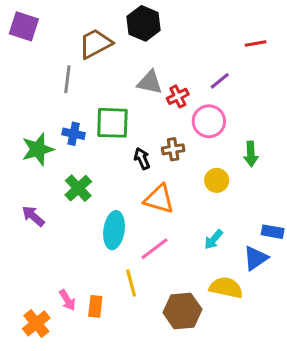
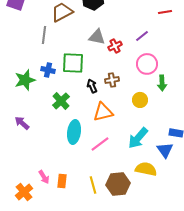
pink circle: (209, 121) -> (147, 64), moved
green cross: (78, 188) -> (61, 101), moved
orange triangle: (159, 199) -> (103, 112), turned -30
cyan arrow: (214, 239) -> (138, 138), size x1.6
blue triangle: (256, 258) -> (165, 150), turned -30
yellow line: (131, 283) -> (93, 185), moved

